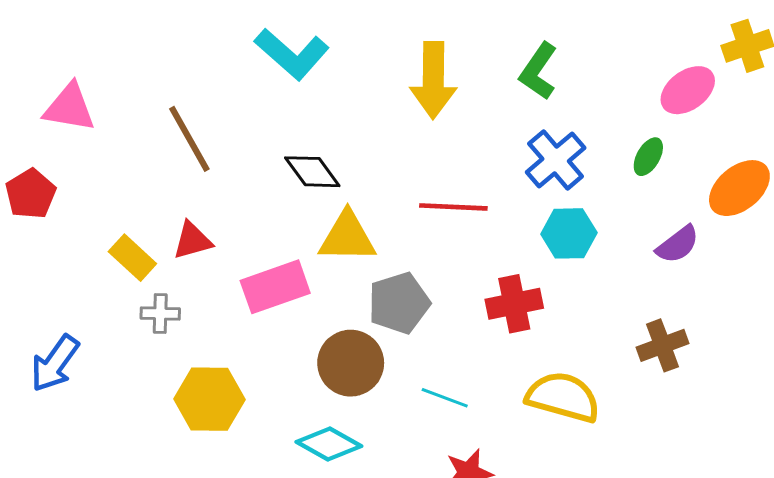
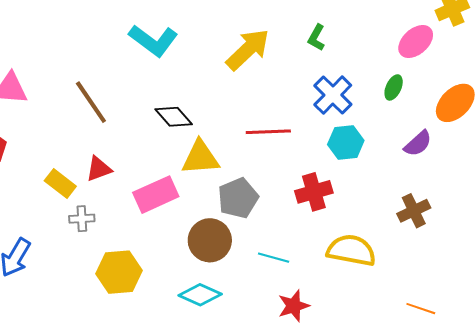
green L-shape: (538, 71) -> (316, 38), size x0.7
yellow arrow: (433, 80) -> (248, 50), turned -129

